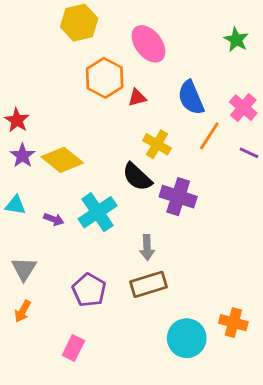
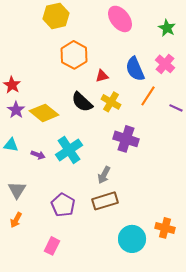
pink ellipse: (148, 44) -> (120, 19), moved
red triangle: (137, 98) -> (102, 76), moved
pink cross: (243, 108) -> (165, 64), moved
black semicircle: (137, 177) -> (82, 102), moved
gray arrow: (147, 248) -> (104, 175), turned 30

